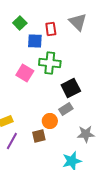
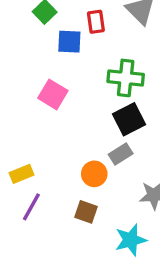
green cross: (50, 63) -> (126, 78), moved
brown square: (39, 136) -> (86, 212), moved, turned 32

